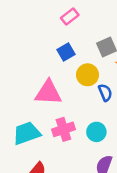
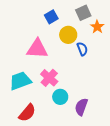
pink cross: (63, 129) -> (49, 78), turned -30
cyan circle: (96, 132) -> (60, 97), moved

